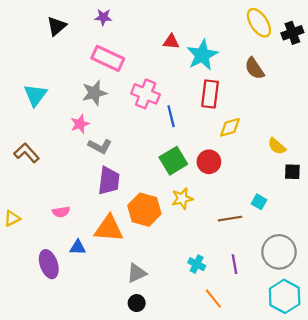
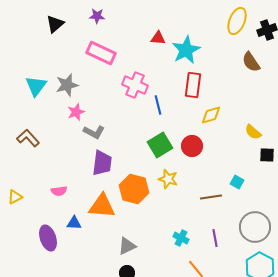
yellow ellipse: (259, 23) -> (237, 21), turned 56
brown semicircle: (255, 68) -> (251, 62), moved
gray star: (94, 93) -> (67, 85), moved
yellow star: (182, 198) -> (168, 179), turned 30

